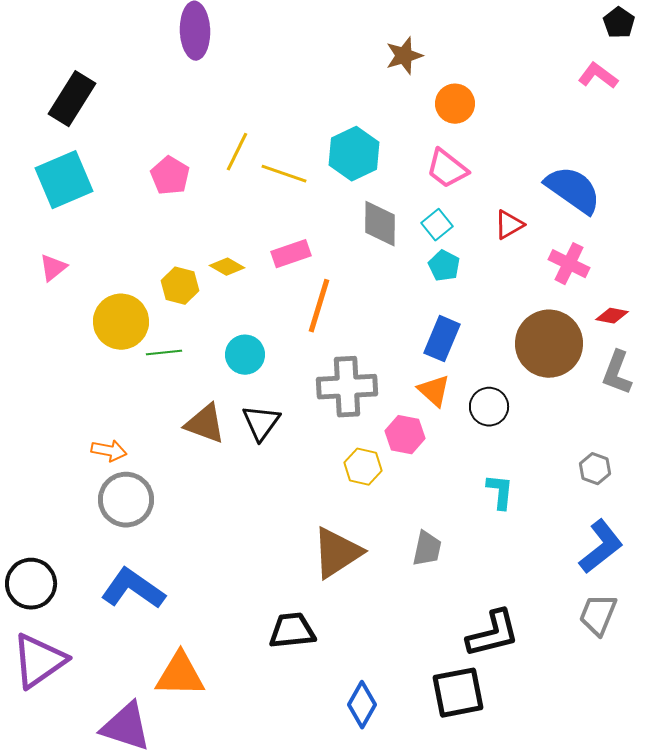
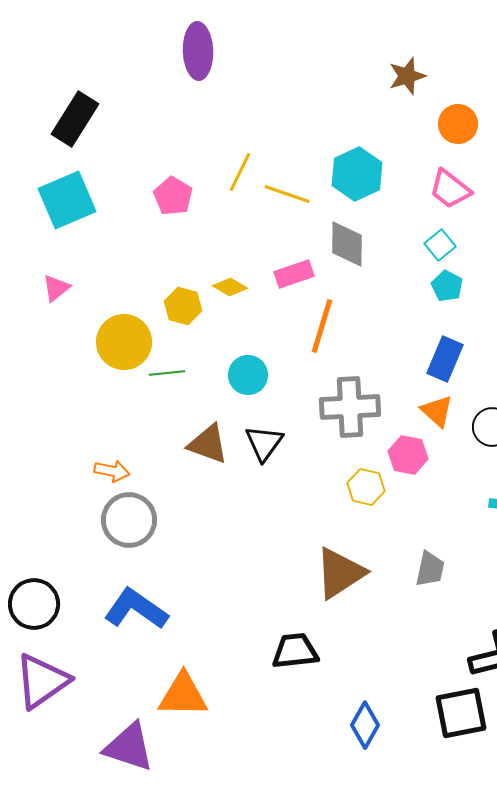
gray diamond: (380, 224) -> (347, 244), moved

